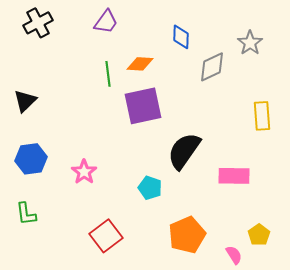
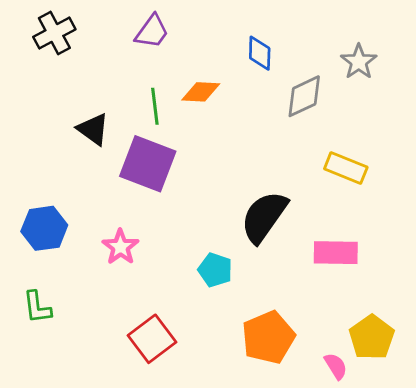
black triangle: (25, 101) -> (93, 129), moved, turned -40
purple square: (143, 106) -> (148, 164), moved, turned 33
yellow rectangle: (262, 116) -> (346, 168), moved, turned -64
yellow pentagon: (259, 235) -> (372, 337), size x1.4

